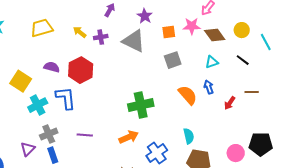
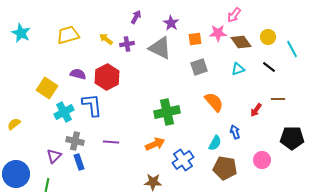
blue arrow: (209, 87) -> (235, 132), moved
gray cross: (49, 134) -> (75, 141), turned 36
cyan semicircle: (189, 136) -> (215, 143), turned 42
black pentagon: (261, 144) -> (292, 138), moved

